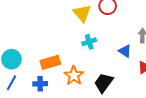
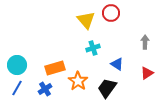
blue triangle: (125, 51) -> (117, 64), moved
blue cross: (40, 84) -> (45, 89), turned -32

